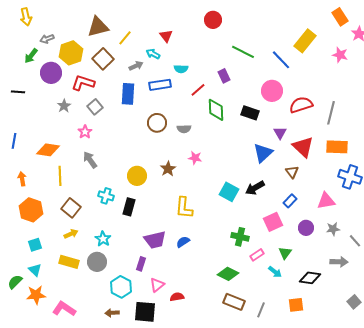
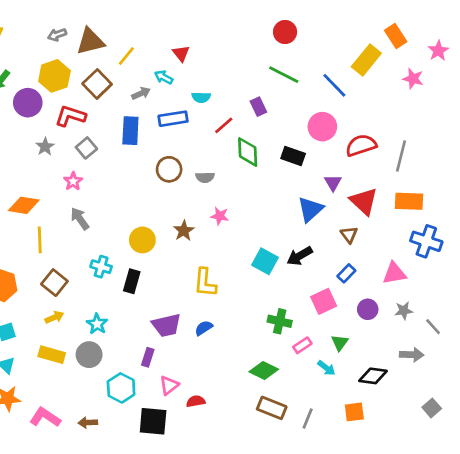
orange rectangle: (340, 17) -> (396, 36), moved
red circle: (213, 20) -> (285, 32), moved
gray arrow: (47, 39) -> (57, 35), moved
brown arrow: (112, 313) -> (88, 423), moved

